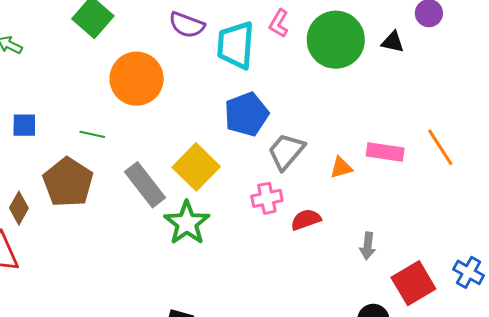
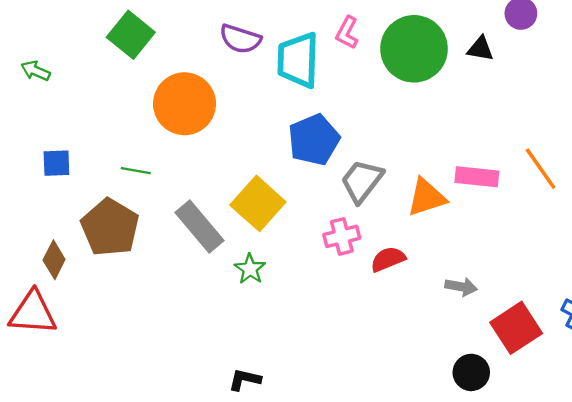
orange triangle: (341, 168) -> (426, 197), size x1.5
green star: (187, 223) -> (250, 269), size x0.6
gray arrow: (368, 246) -> (461, 287), turned -84

